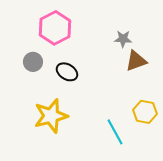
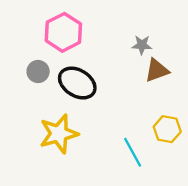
black ellipse: (67, 72) -> (77, 83), size x1.5

